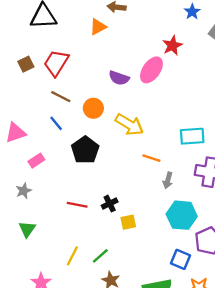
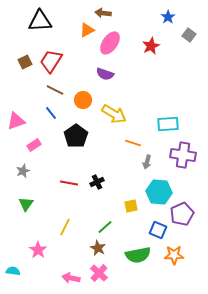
pink ellipse: (151, 70) -> (110, 43), moved
yellow square: (128, 222) -> (131, 206), moved
green line: (100, 256) -> (105, 227), moved

